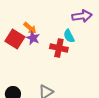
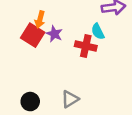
orange arrow: (30, 28) -> (40, 19), moved, turned 64

